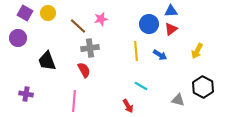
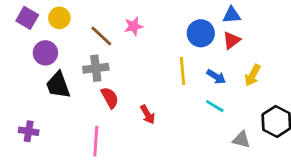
purple circle: (18, 38) -> (45, 53), moved
gray cross: (90, 48) -> (96, 68), moved
yellow arrow: (197, 51) -> (253, 75), moved
cyan line: (141, 86) -> (215, 106), moved
red arrow: (128, 106) -> (148, 114), moved

